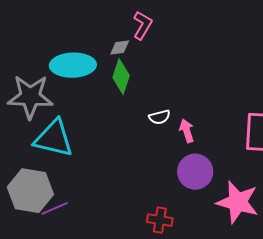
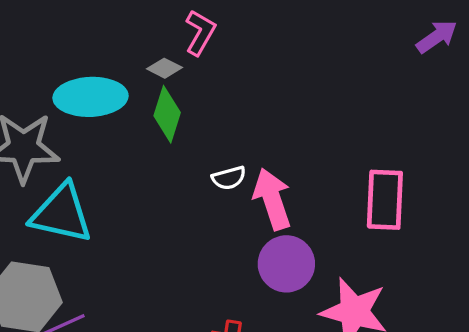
gray diamond: (120, 48) -> (164, 68), turned 35
pink arrow: (187, 131) -> (272, 199), size x1.6

